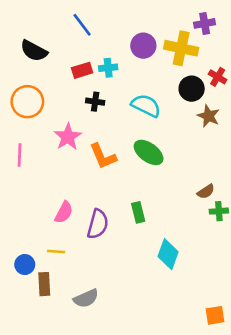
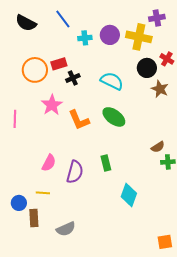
black semicircle: (34, 51) -> (26, 23), moved
cyan cross: (108, 68) -> (85, 38), moved
red rectangle: (82, 70) -> (59, 64), moved
orange circle: (27, 102) -> (35, 70), moved
black cross: (95, 102) -> (73, 78), turned -32

